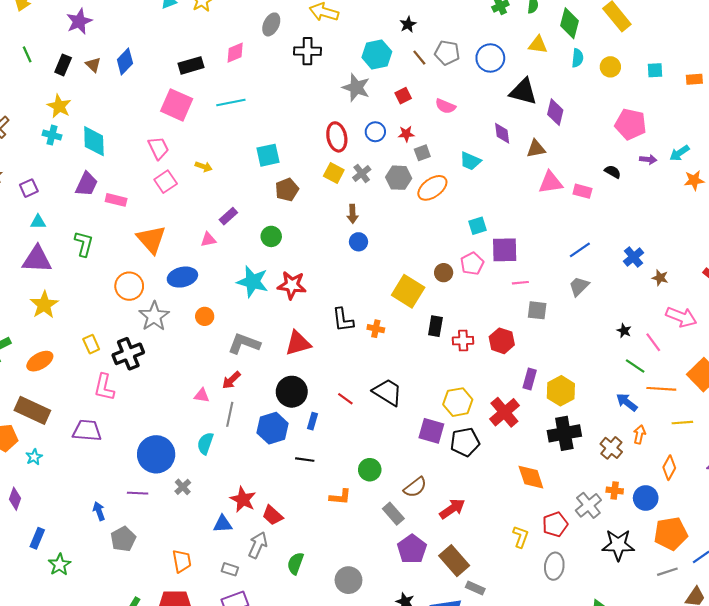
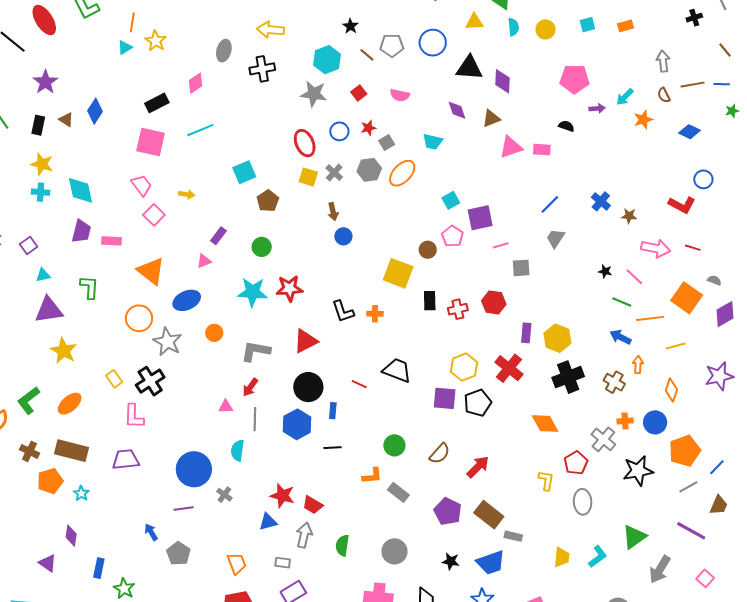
gray rectangle: (393, 514) -> (398, 492), moved

